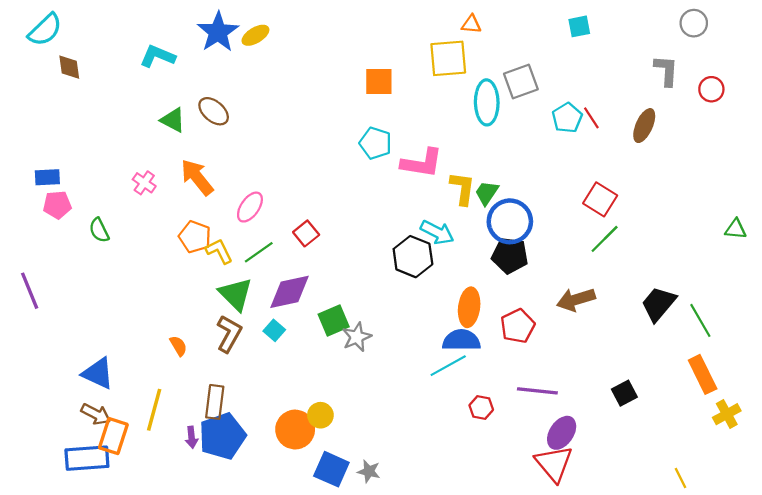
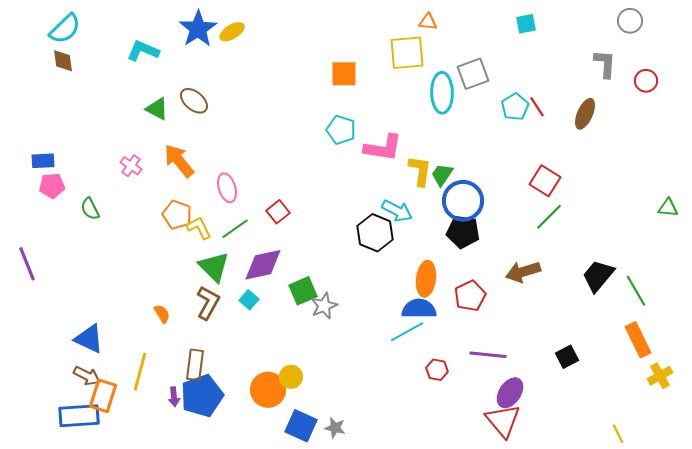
cyan semicircle: (45, 30) -> (65, 29), moved
pink ellipse: (250, 207) -> (227, 188), turned -52

